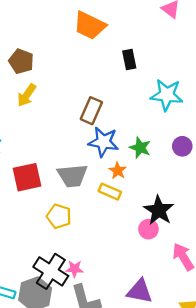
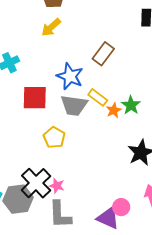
blue star: (103, 142) -> (70, 76), moved
green star: (140, 148) -> (131, 105), moved
yellow rectangle: (110, 192) -> (98, 97), moved
pink circle: (148, 229) -> (121, 207), moved

